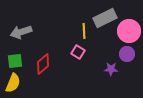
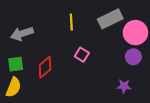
yellow line: (84, 31) -> (71, 22), moved
purple star: (111, 69) -> (124, 86), moved

